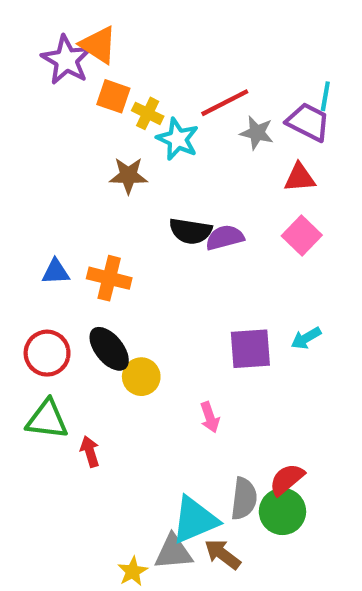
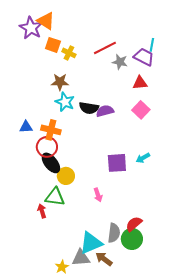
cyan star: (178, 139) -> (65, 102), moved
red circle: (47, 353) -> (47, 147), moved
green triangle: (47, 419) -> (55, 197), moved

